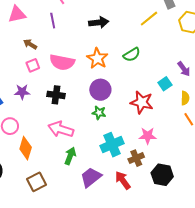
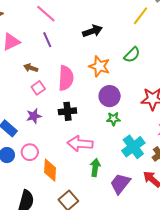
pink semicircle: (62, 62) -> (66, 78), turned -85

